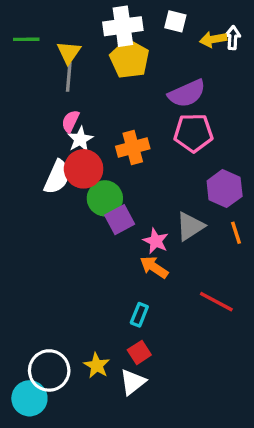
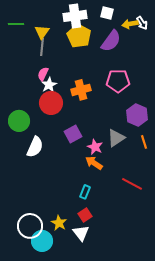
white arrow: (233, 38) -> (142, 23), turned 144
purple semicircle: (187, 93) -> (111, 41), moved, turned -30
white semicircle: (57, 177) -> (35, 147), moved
green circle: (105, 198) -> (19, 121), moved
white triangle: (133, 382) -> (81, 233), turned -30
cyan circle: (29, 398) -> (42, 241), moved

